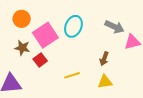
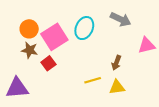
orange circle: (22, 19) -> (29, 29), moved
gray arrow: (114, 27) -> (121, 19), moved
yellow line: (72, 75) -> (93, 80), moved

